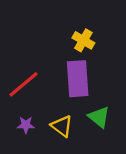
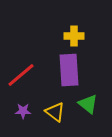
yellow cross: (83, 40) -> (74, 36), turned -30

